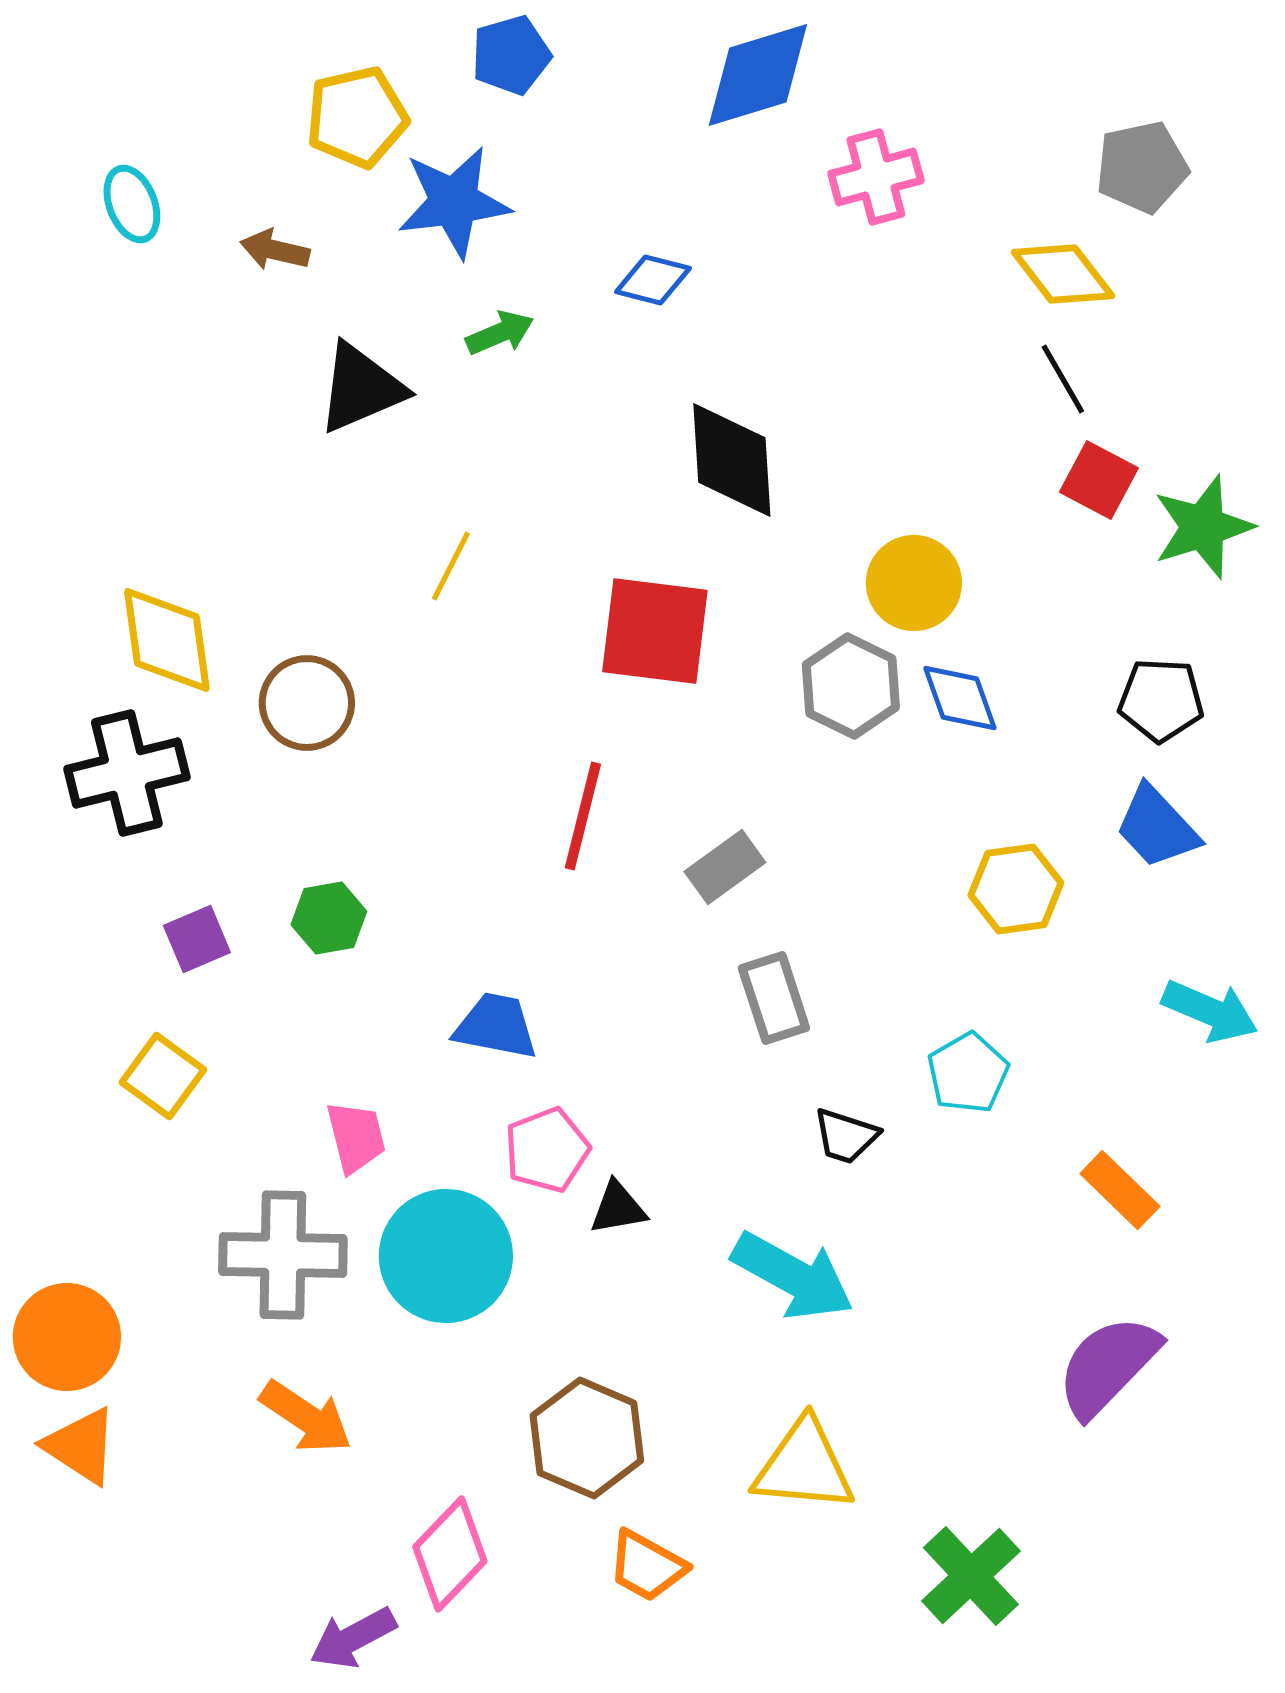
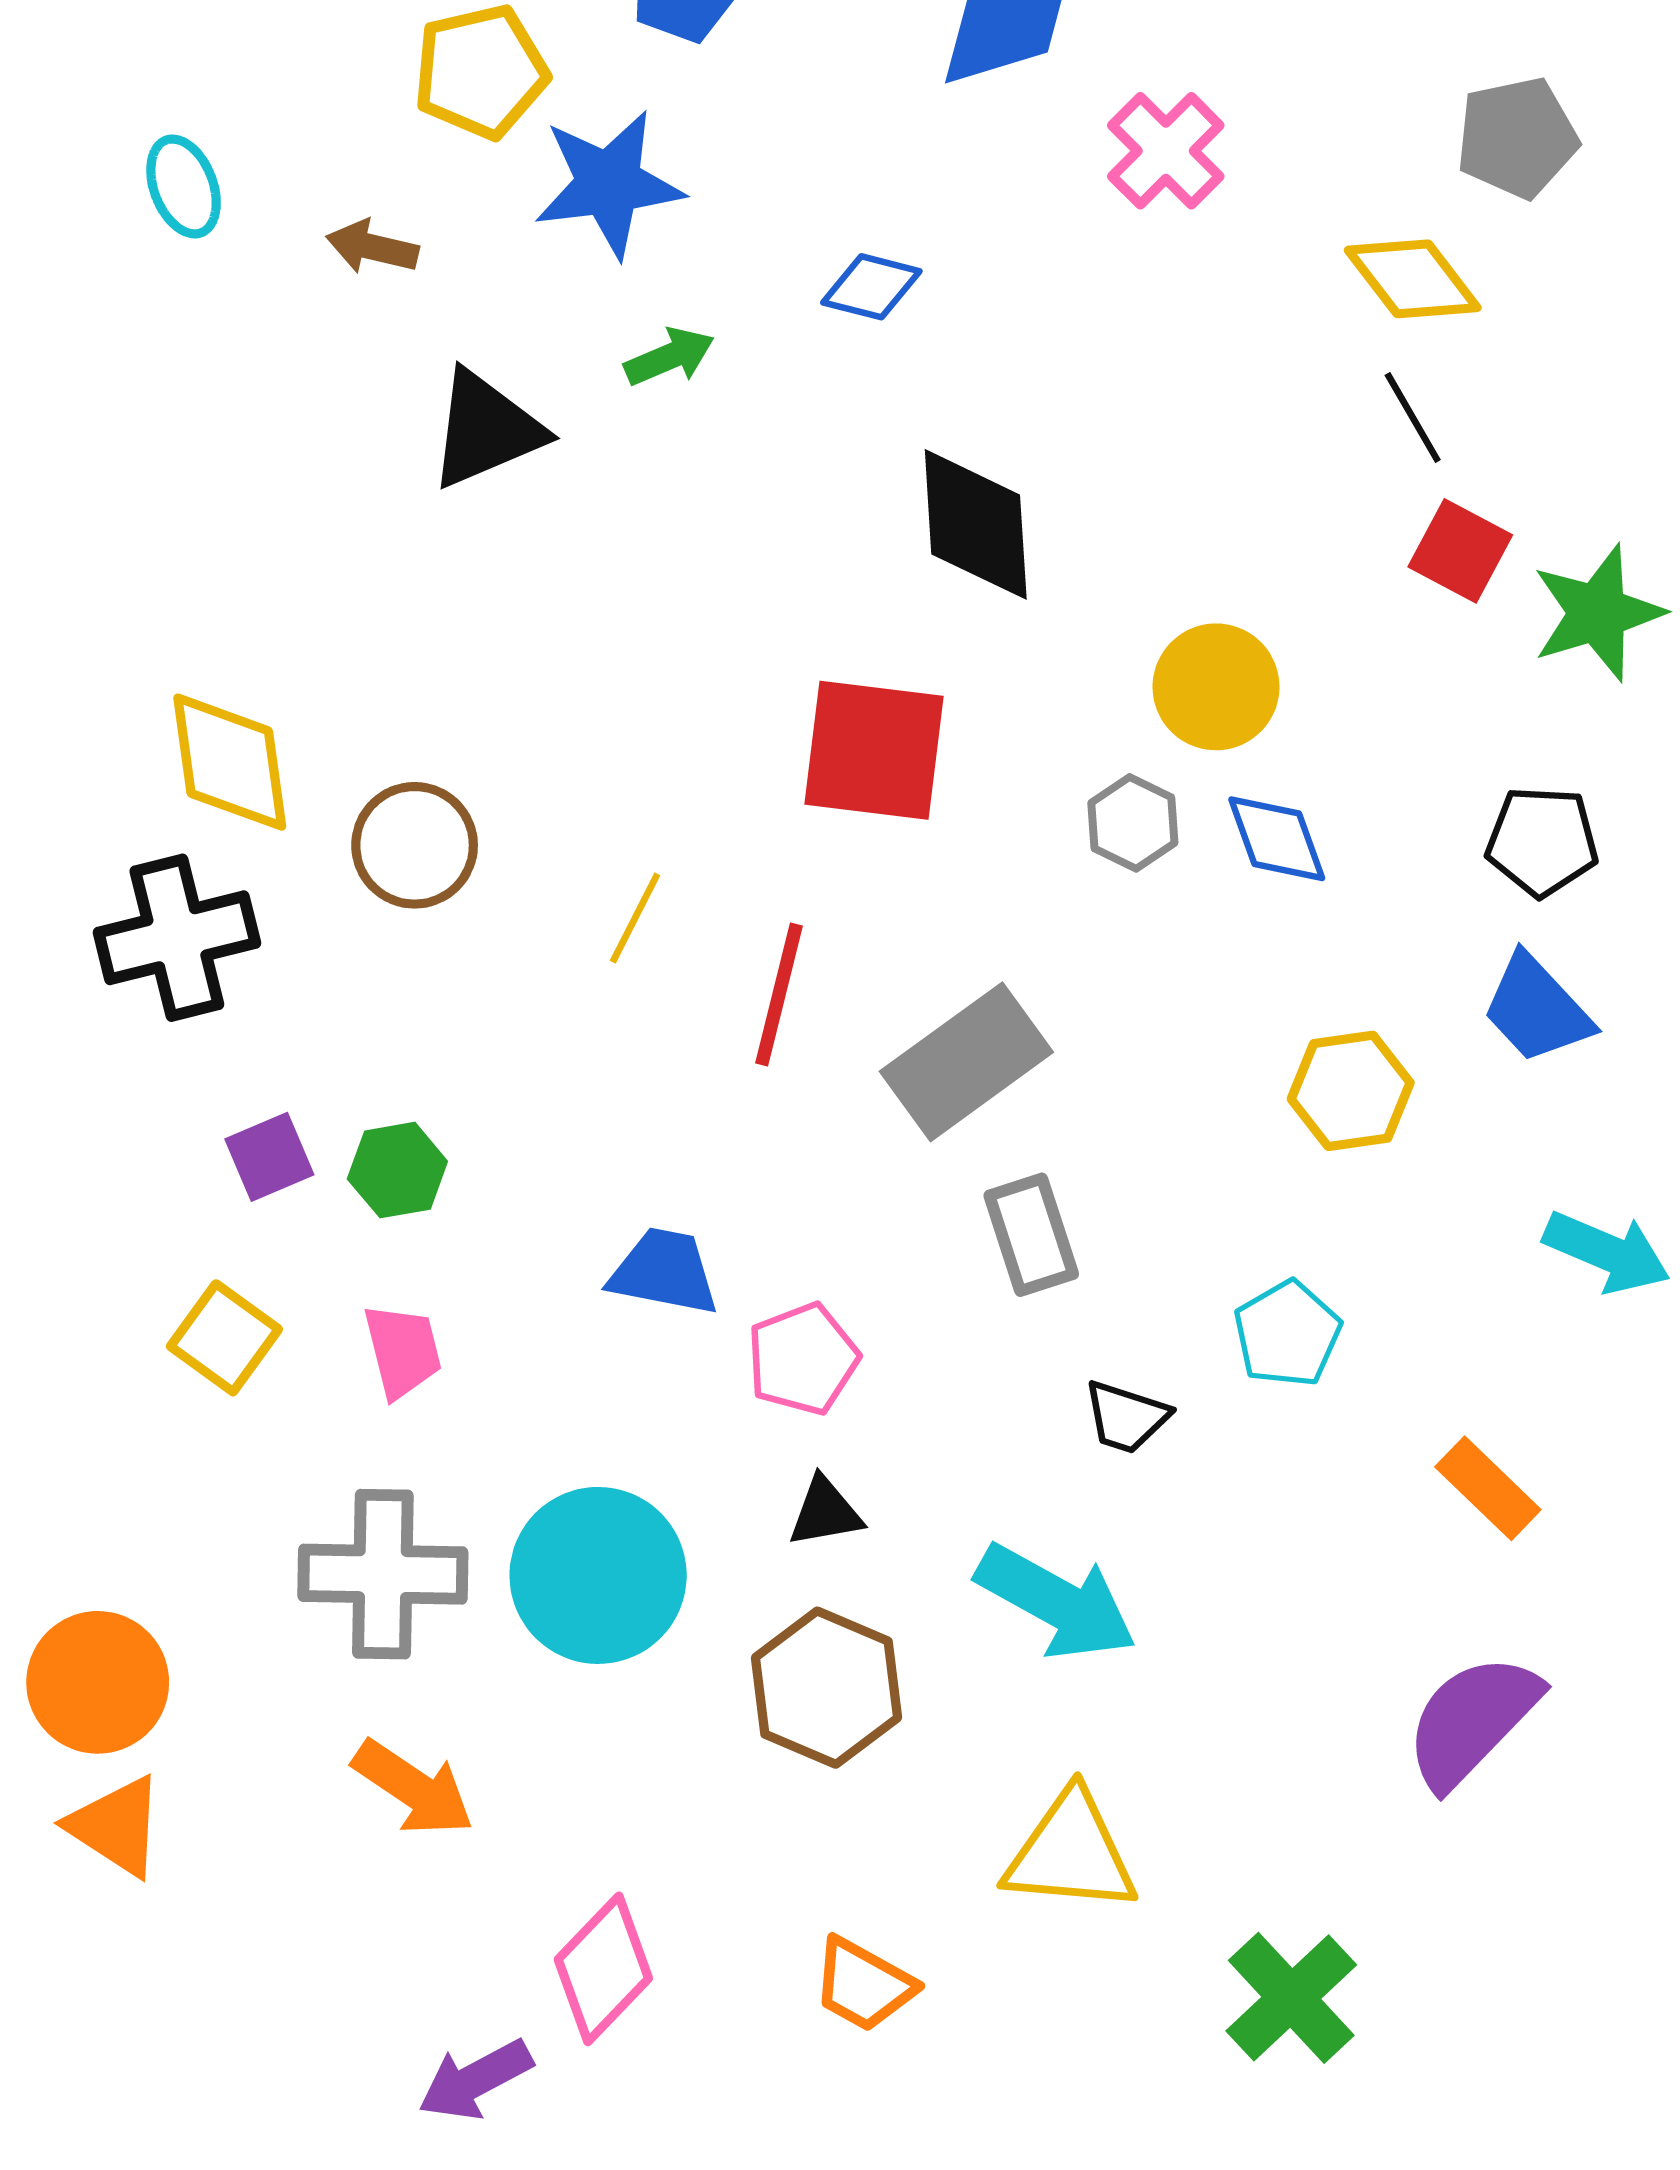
pink cross: (876, 177) -> (1166, 151), turned -30
yellow line: (451, 566) -> (635, 918), moved
gray hexagon: (851, 686) -> (1133, 823), size x0.7
gray rectangle: (725, 867) -> (966, 1062), size x1.6
green hexagon: (329, 918) -> (397, 1170), moved
pink trapezoid: (356, 1137) -> (403, 1351), moved
pink pentagon: (547, 1150) -> (803, 1359), moved
brown hexagon: (587, 1438) -> (827, 1688), moved

